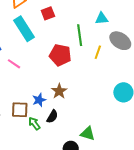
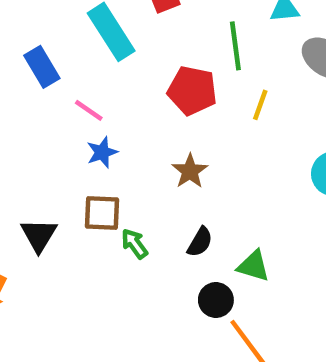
yellow line: (98, 52) -> (260, 105), moved
blue star: (39, 100) -> (102, 152), moved
black semicircle: (52, 116) -> (200, 242), moved

